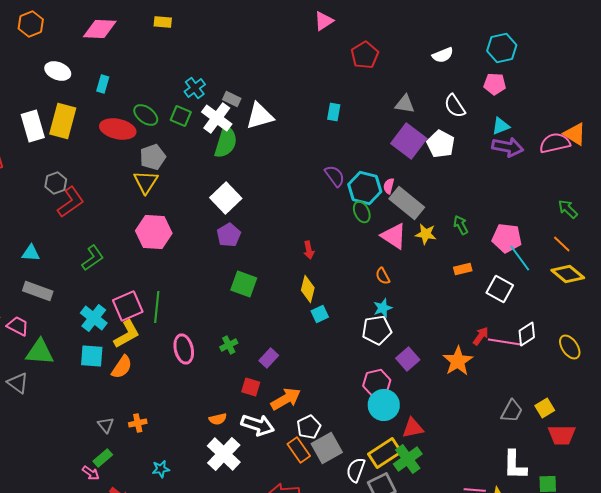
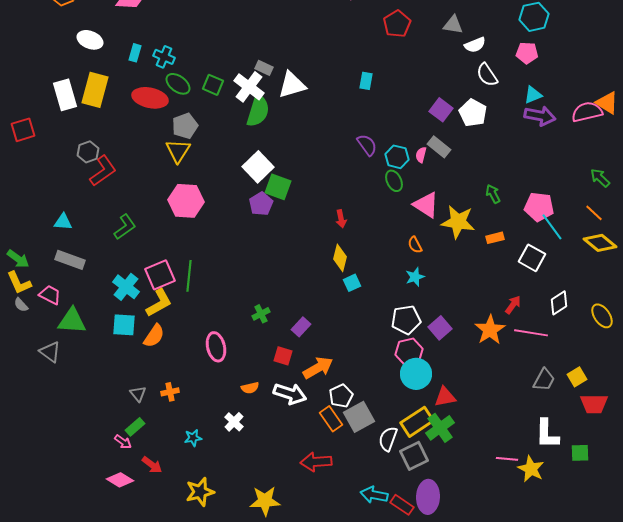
white semicircle: (443, 55) -> (475, 45), moved
cyan cross: (195, 88) -> (164, 57), moved, turned -30
gray triangle: (405, 104) -> (453, 25), moved
purple square: (409, 141) -> (441, 110), size x0.7
cyan hexagon: (365, 188) -> (397, 157), size x0.7
gray rectangle: (407, 203) -> (439, 147), moved, size x0.7
yellow star: (426, 234) -> (458, 222), moved, size x1.6
green square: (244, 284) -> (278, 187), moved
white pentagon: (377, 330) -> (406, 320), moved
pink line: (505, 342) -> (531, 333), moved
pink ellipse: (184, 349) -> (216, 347), moved
white cross: (224, 454) -> (234, 422), moved, size x0.6

